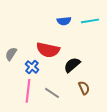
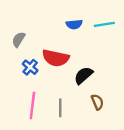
gray semicircle: (11, 54) -> (19, 39), moved
blue cross: (32, 67) -> (30, 67), moved
gray line: (52, 93) -> (60, 108), turned 56

